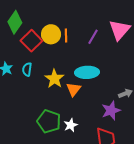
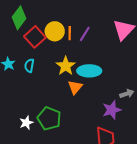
purple line: (93, 37) -> (85, 34), moved
yellow star: (54, 79) -> (66, 66), moved
white star: (71, 125) -> (26, 123), moved

